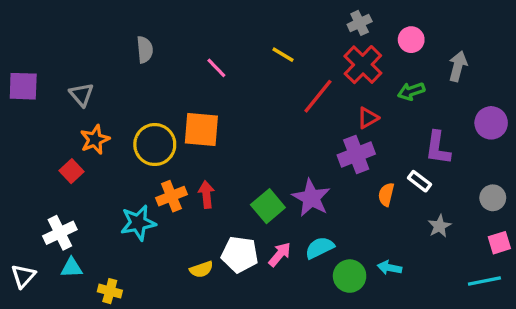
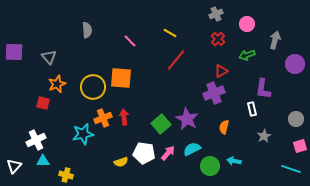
red cross: (363, 65) -> (218, 39), size x0.6
red line: (318, 96) -> (176, 60), moved
purple circle: (491, 123) -> (295, 64), moved
red square: (72, 171) -> (43, 103), turned -32
white rectangle: (420, 181) -> (252, 109), turned 40
orange semicircle: (386, 194) -> (224, 127), moved
cyan line: (484, 281) -> (291, 169), turned 30

